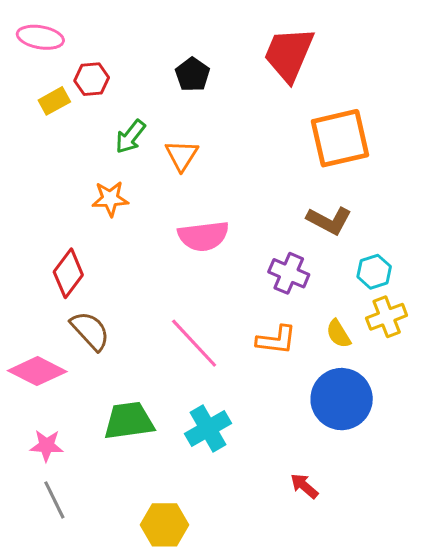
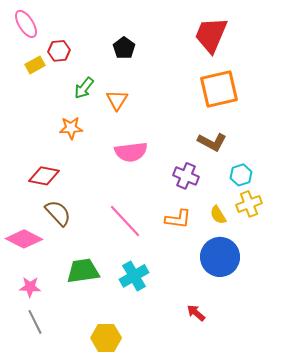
pink ellipse: (40, 37) -> (26, 24), turned 48
red trapezoid: (289, 54) -> (211, 35), moved
red diamond: (68, 273) -> (44, 176), turned 64

